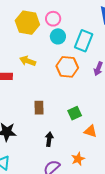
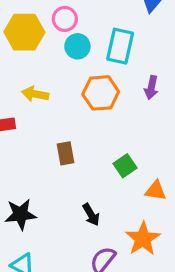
brown rectangle: (39, 108) -> (66, 153), moved
black arrow: (49, 139) -> (91, 215), turned 152
orange star: (78, 159) -> (143, 239), size x1.5

